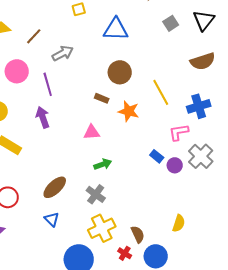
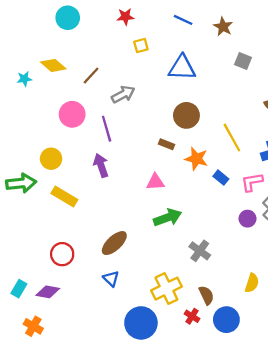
gray square: (171, 23) -> (243, 61), turned -35
blue rectangle: (157, 156) -> (221, 178), moved
green arrow: (103, 164) -> (168, 218), size x1.4
gray cross: (96, 194) -> (200, 251), moved

